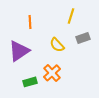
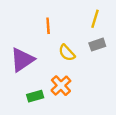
yellow line: (71, 16) -> (95, 19), moved
orange line: (30, 22) -> (48, 26), moved

